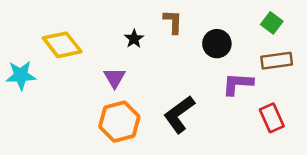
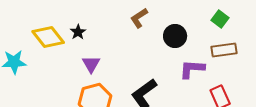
brown L-shape: (173, 22) -> (139, 18), turned -125
black star: (134, 39) -> (78, 32), moved

